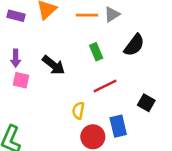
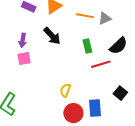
black arrow: (54, 65) -> (52, 36), moved
pink square: (21, 80) -> (24, 59), turned -32
red line: (105, 86) -> (101, 64), moved

